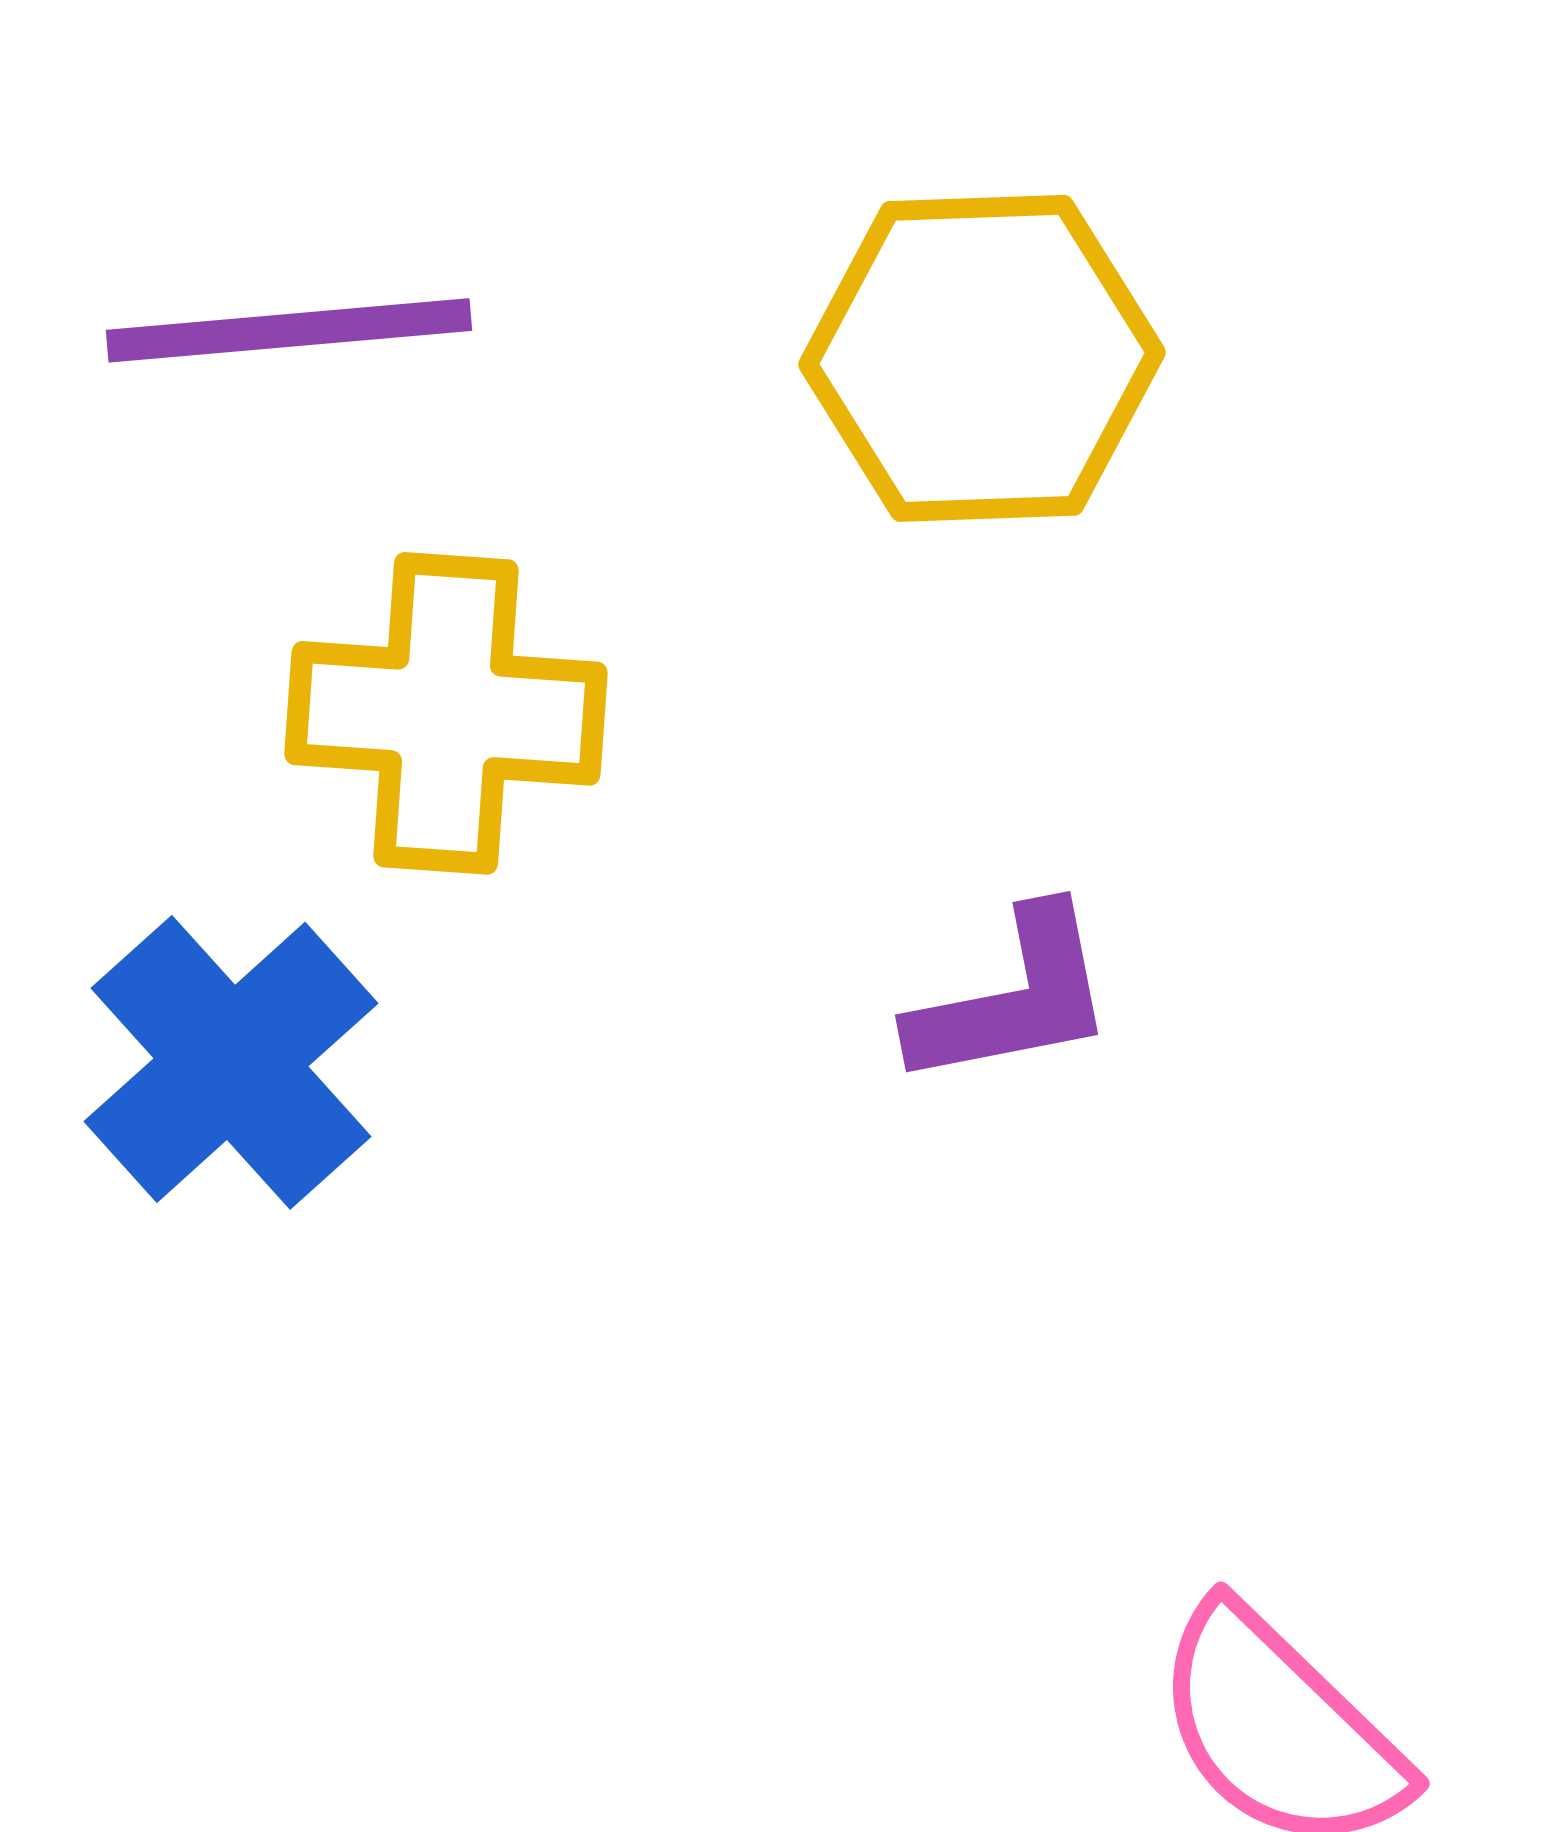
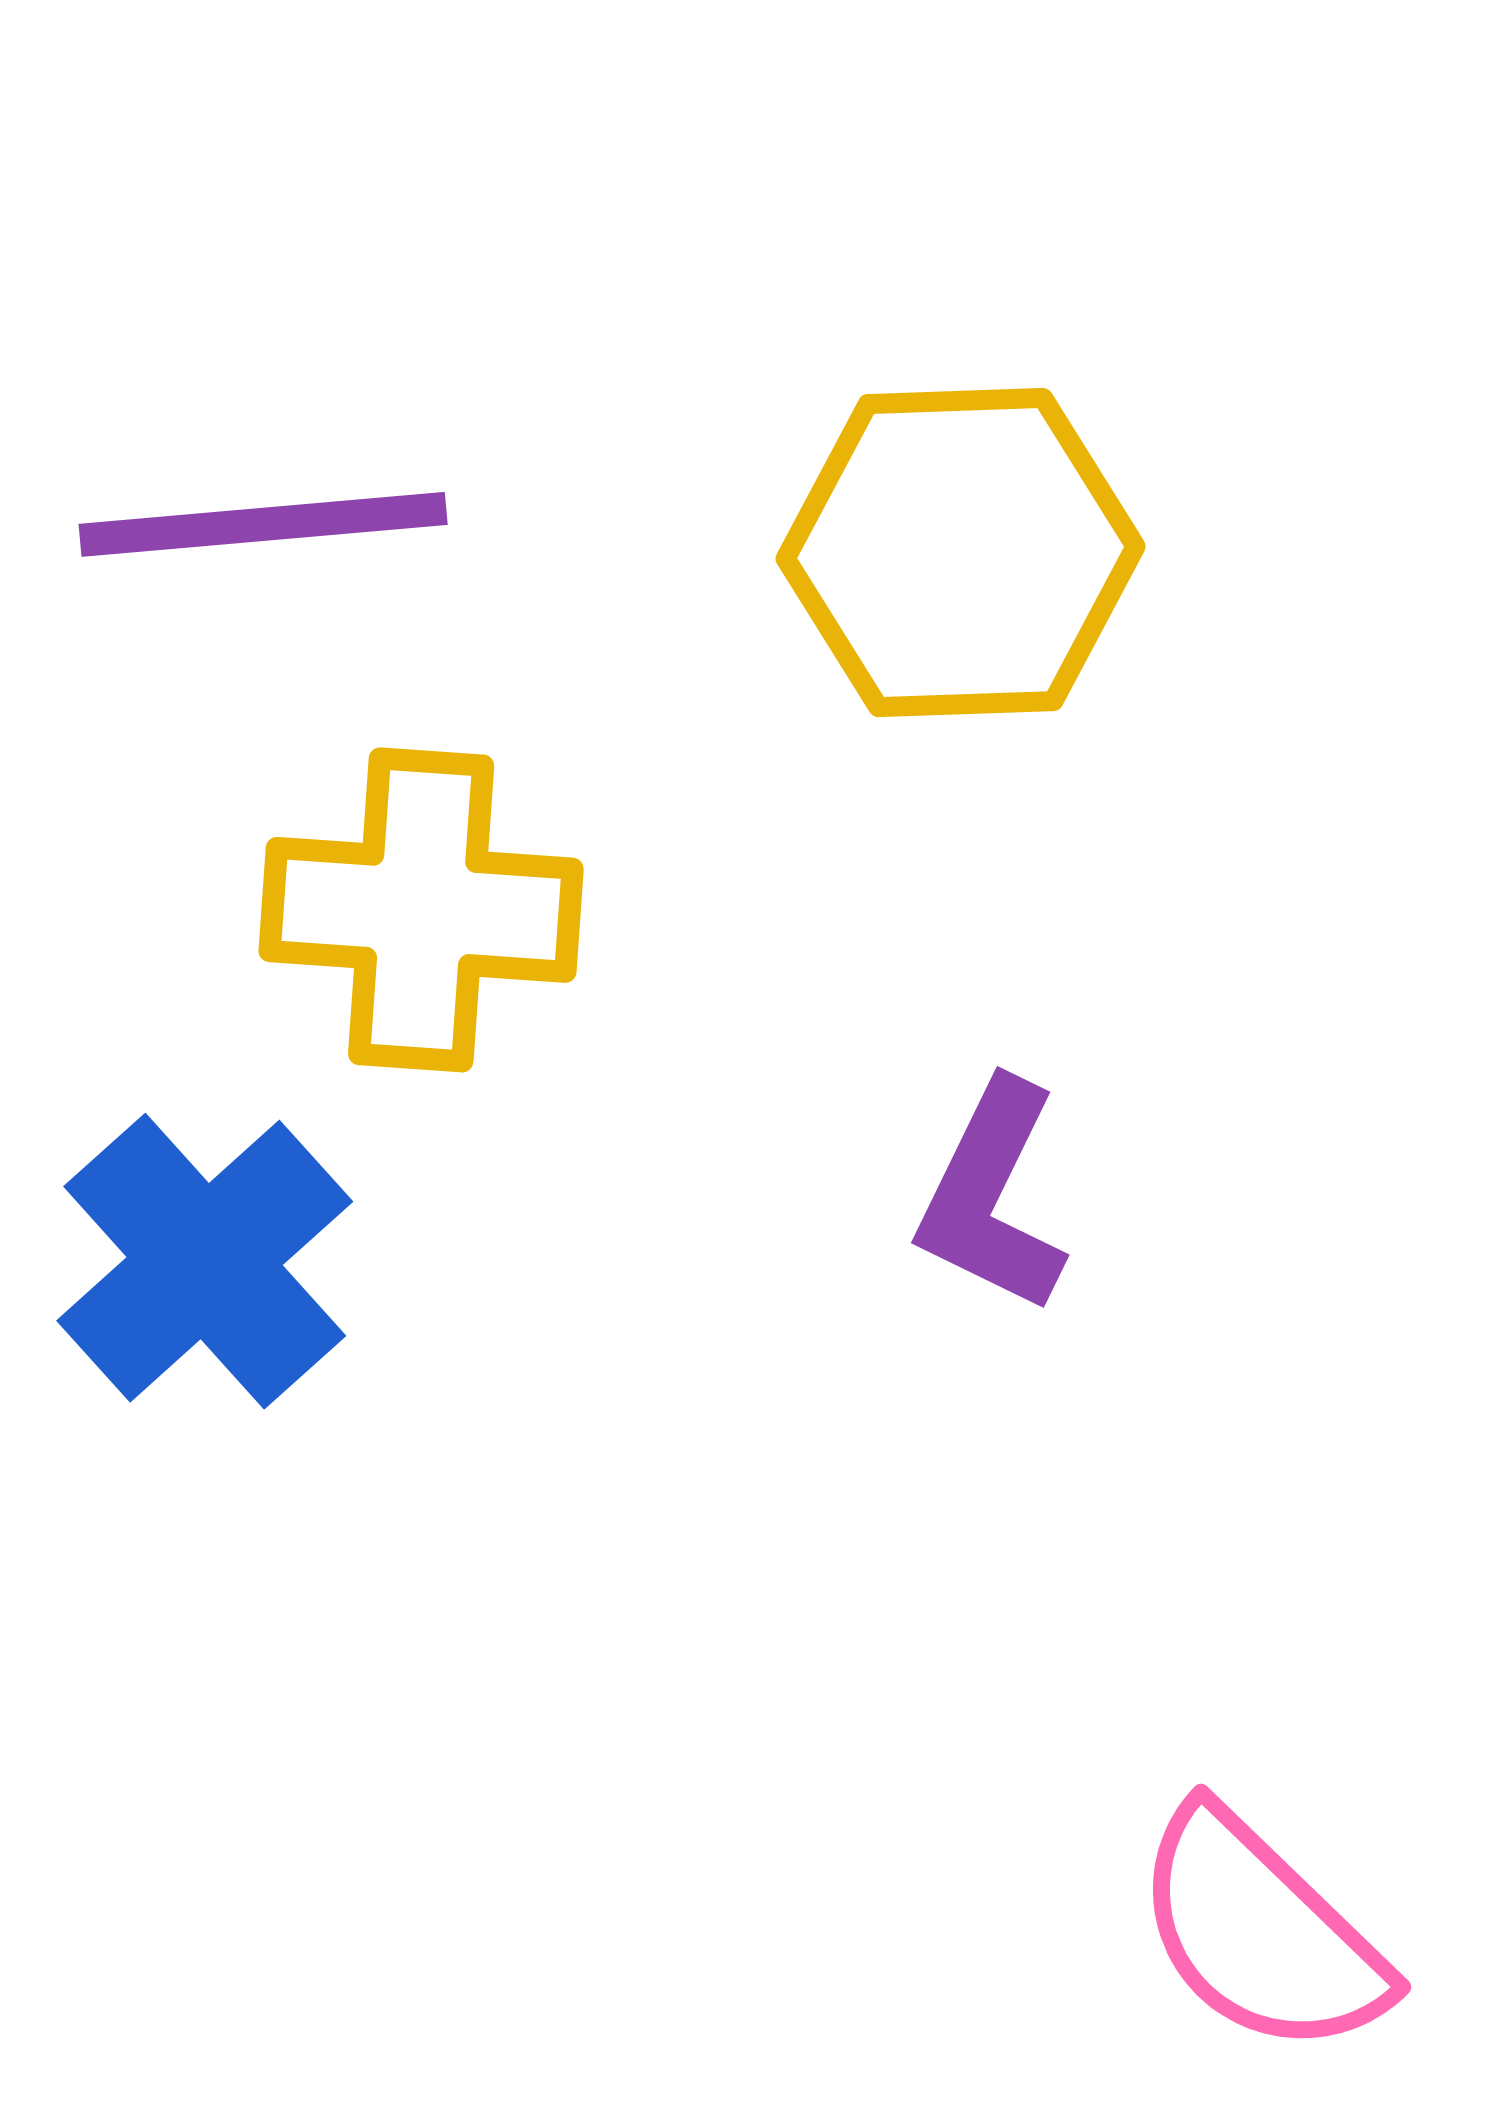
purple L-shape: (1013, 998) -> (992, 1197), turned 127

